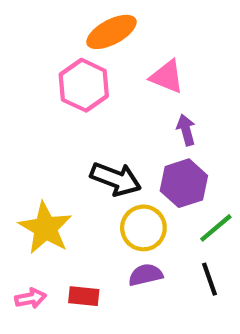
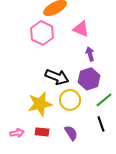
yellow star: (45, 228) -> (40, 104), moved, turned 30
purple semicircle: (146, 275) -> (71, 133), moved, turned 70

